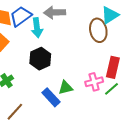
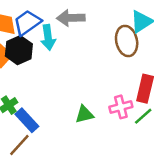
black hexagon: (40, 59) -> (19, 50), moved
blue rectangle: (51, 97) -> (27, 120), moved

